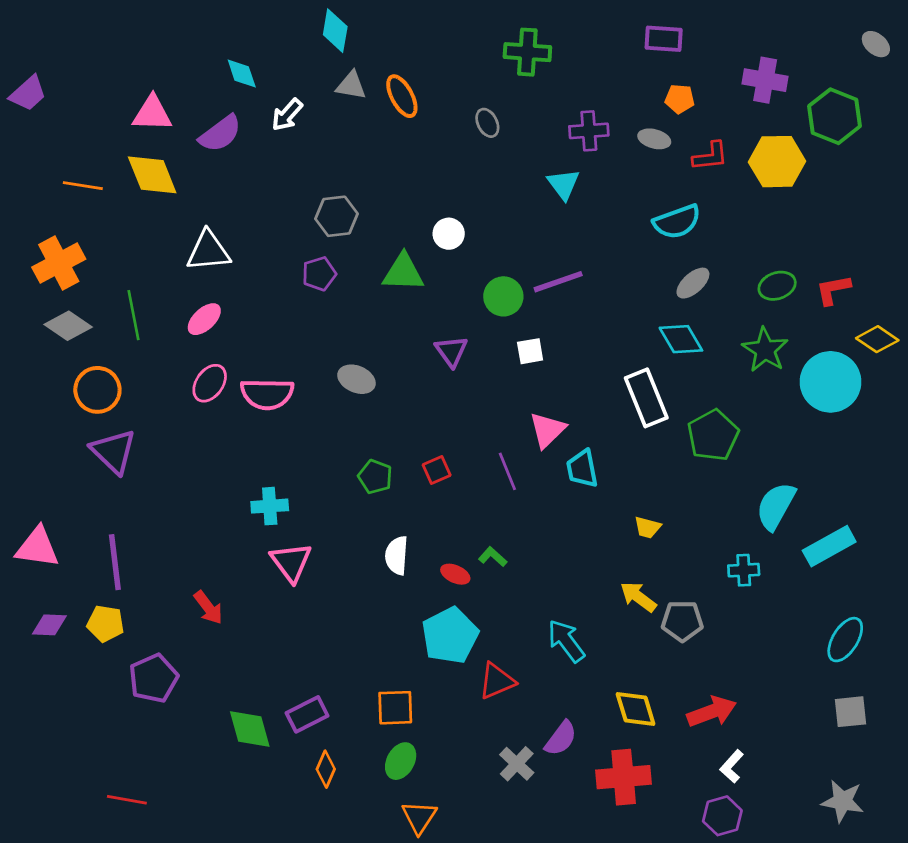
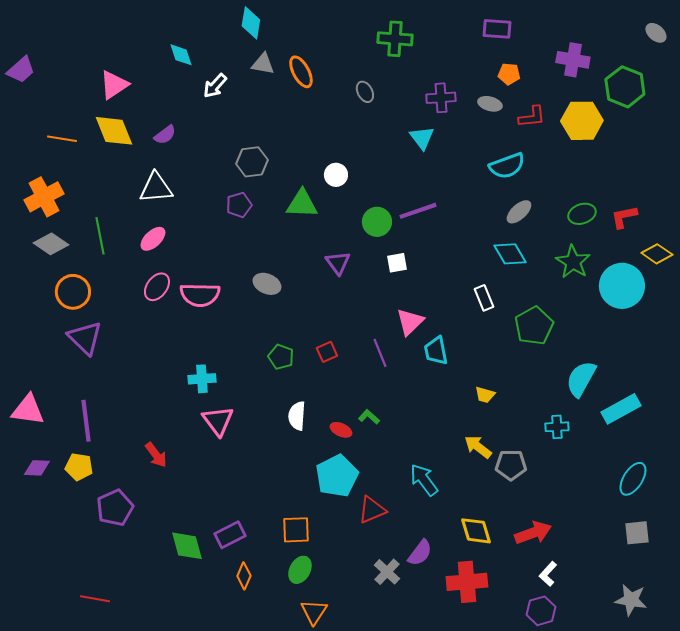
pink triangle: (152, 113) -> (114, 85), turned -36
purple semicircle: (220, 134) -> (165, 135), moved, size x0.7
white rectangle: (646, 398) -> (484, 298), size x0.6

